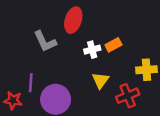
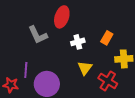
orange rectangle: (113, 45) -> (107, 38), moved, turned -32
red cross: (128, 96) -> (108, 81), turned -36

